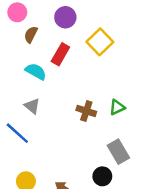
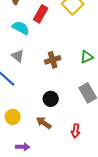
brown cross: (86, 111) -> (53, 60), moved, turned -35
black circle: (102, 176) -> (51, 99), moved

